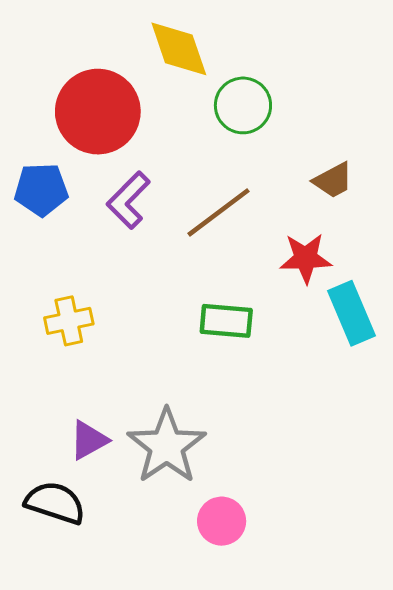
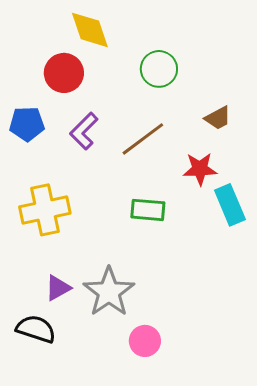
yellow diamond: (179, 49) -> (90, 30), moved
red circle: (98, 112) -> (64, 73), size x0.7
yellow cross: (69, 321) -> (45, 210), size x1.6

